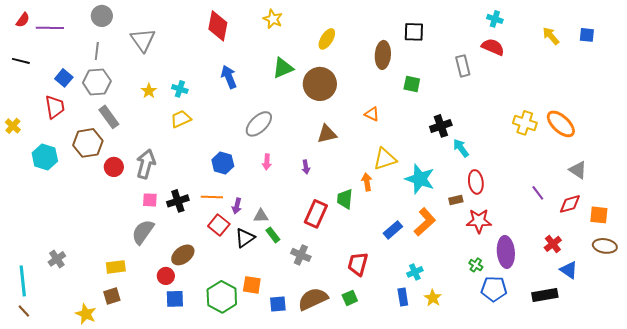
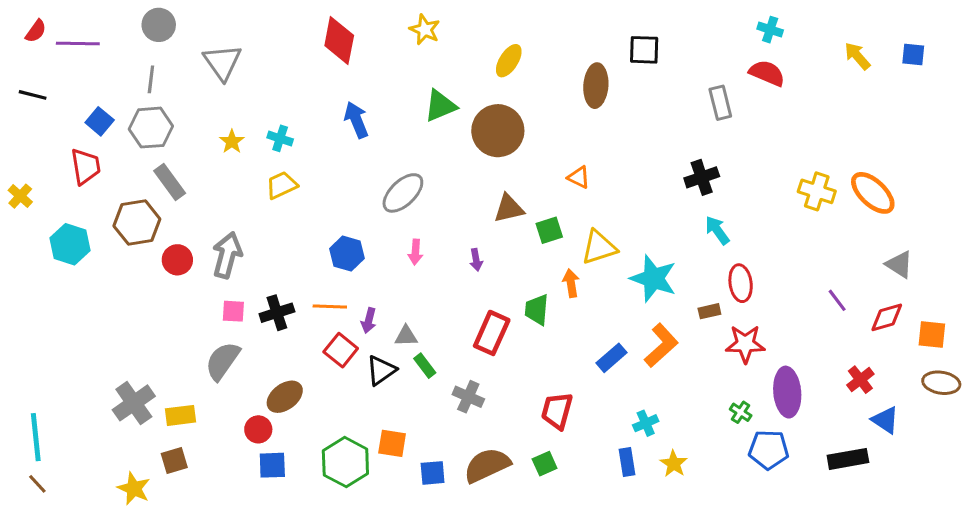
green square: (412, 84) -> (549, 230), moved, turned -30
black cross: (441, 126) -> (702, 177), moved
gray cross: (57, 259) -> (134, 403), moved, size x1.5

